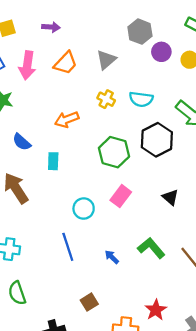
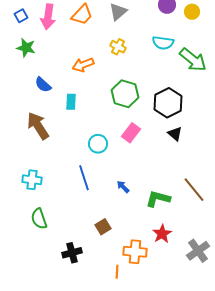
cyan semicircle: (141, 99) -> (163, 43), moved
black hexagon: (157, 140) -> (168, 103), moved
green L-shape: (151, 248) -> (158, 199), moved, turned -35

